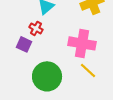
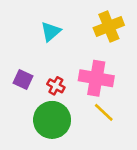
red cross: (36, 28) -> (56, 86), moved

